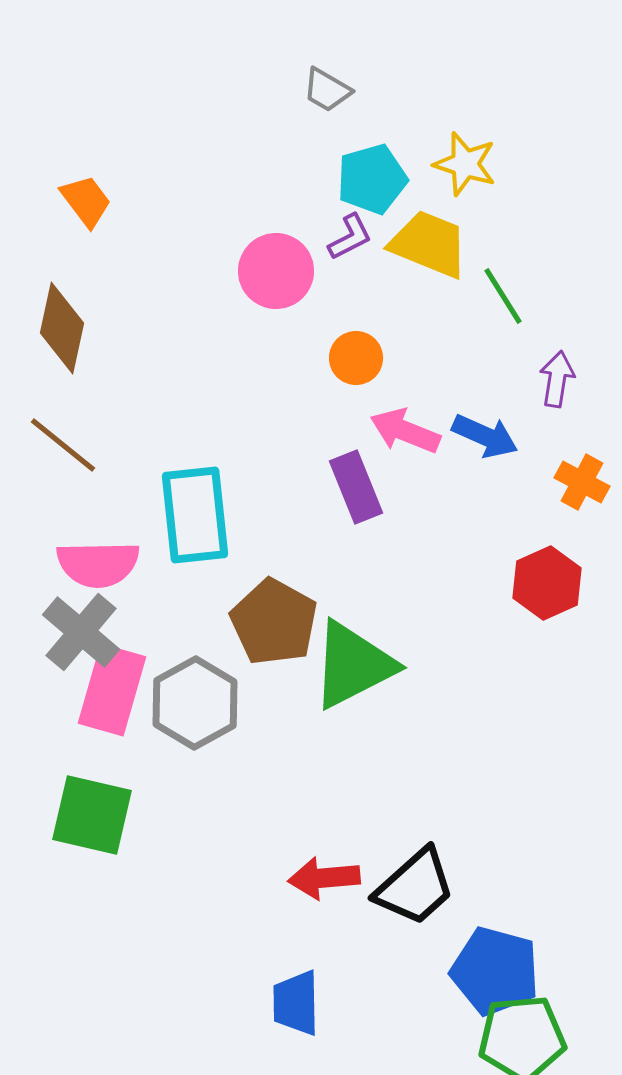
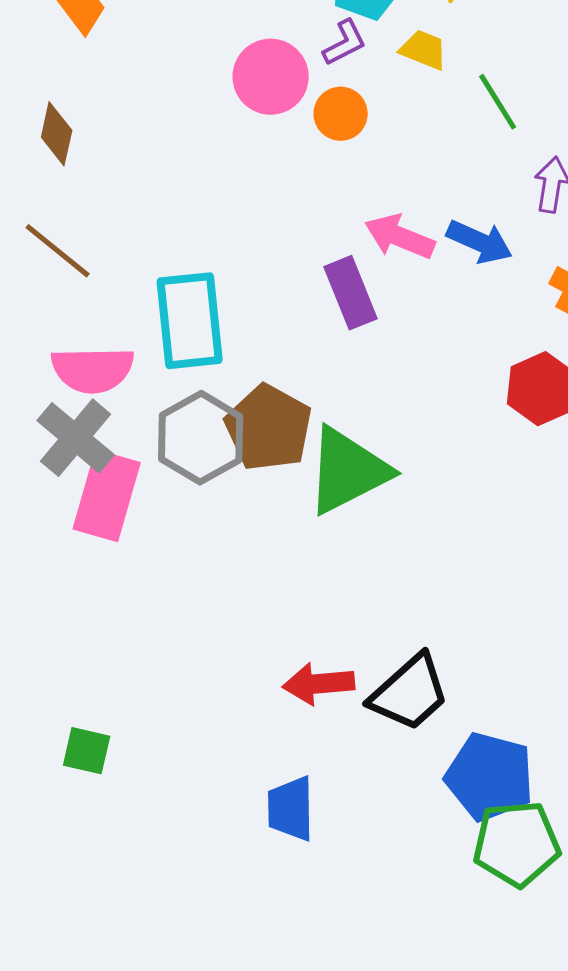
yellow trapezoid: (429, 244) -> (424, 50), size x0.6
brown diamond: (62, 328) -> (57, 134), size x0.7
orange circle: (356, 358) -> (341, 114), moved
gray hexagon: (195, 703) -> (201, 438), moved
green square: (92, 815) -> (87, 751), moved, size x0.6

